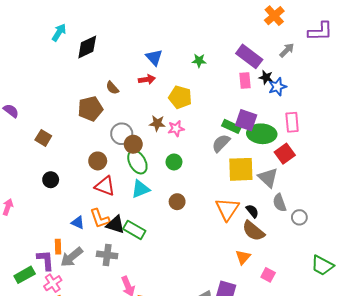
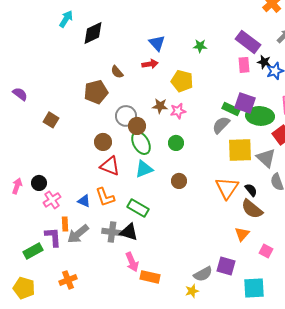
black circle: (51, 180) -> (39, 183), moved
black triangle: (115, 225) -> (129, 232), moved
pink cross: (53, 283) -> (52, 200), moved

